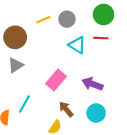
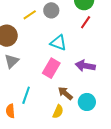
red line: (101, 38) -> (86, 22), turned -48
cyan triangle: (77, 45) -> (58, 43), moved
cyan circle: (96, 113) -> (87, 102), moved

